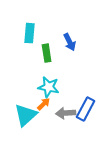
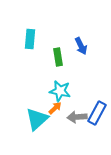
cyan rectangle: (30, 33) -> (30, 39), moved

